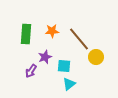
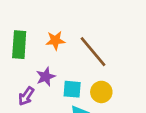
yellow circle: (96, 57) -> (101, 92), moved

